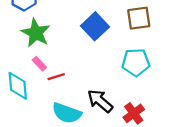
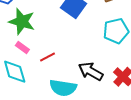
pink rectangle: (39, 64) -> (22, 47), moved

